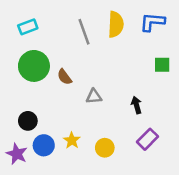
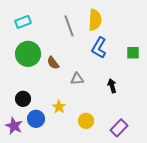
blue L-shape: (152, 22) -> (99, 48), moved, turned -65
purple rectangle: (147, 139) -> (119, 128), moved
yellow star: (72, 140) -> (59, 107), moved

